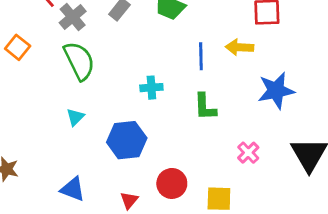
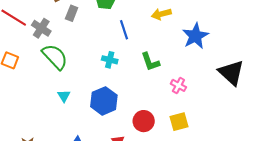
blue line: (201, 56) -> (124, 30), moved
cyan cross: (151, 88) -> (110, 60), turned 35
pink cross: (248, 153) -> (178, 85), moved

